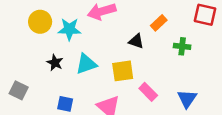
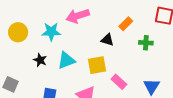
yellow circle: (40, 22) -> (18, 32), moved

